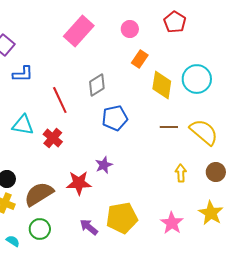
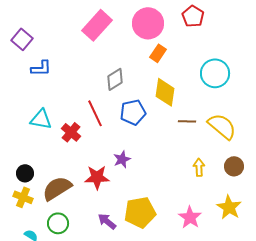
pink circle: (130, 29) -> (148, 23), size x1.8
yellow diamond: (162, 85) -> (165, 92), moved
red line: (60, 100) -> (95, 113), moved

